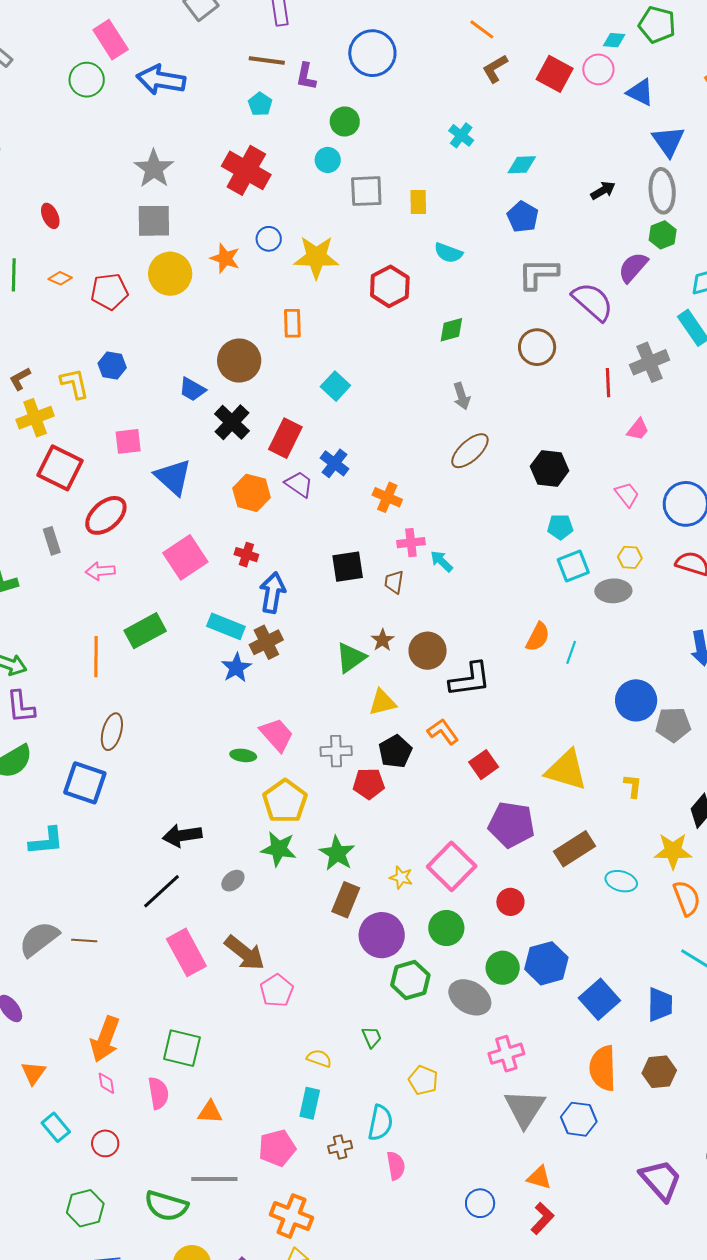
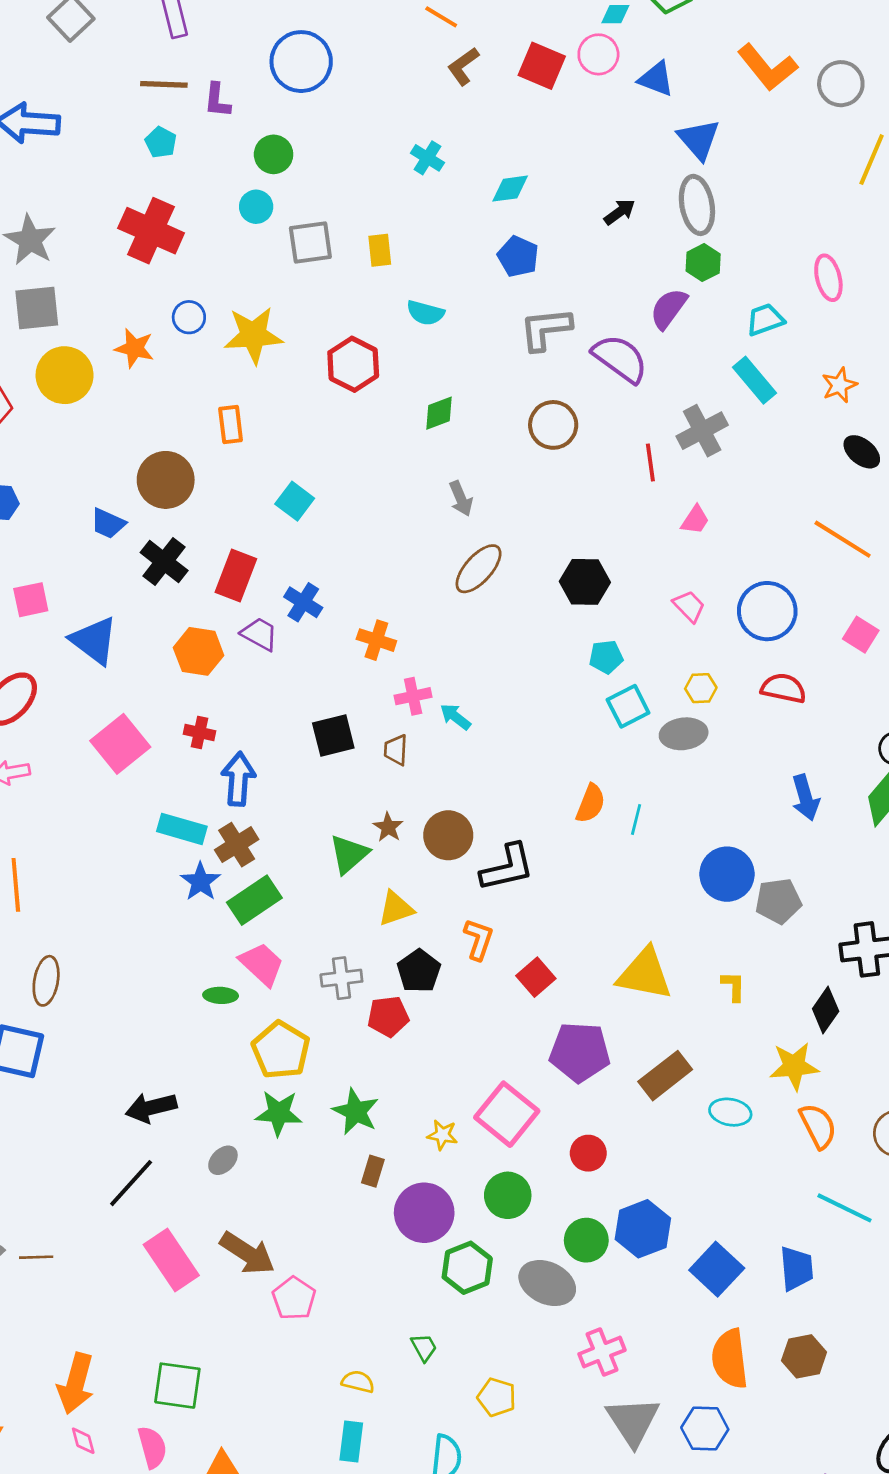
green rectangle: (145, 631) -> (254, 900), moved
orange L-shape: (443, 732) -> (479, 939), turned 60
brown rectangle: (346, 900) -> (373, 1171), size x0.7

